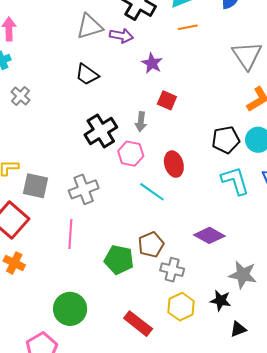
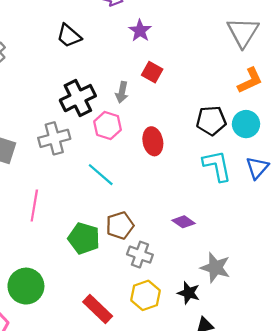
gray cross: (84, 189) -> (54, 138), moved
cyan line: (152, 192) -> (101, 175), moved
purple diamond: (209, 235) -> (183, 222), size x0.7

